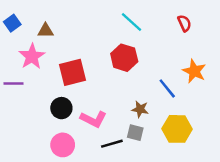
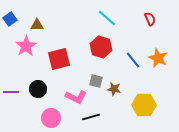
purple line: (13, 83) -> (11, 92), moved
blue line: (167, 88) -> (133, 60), moved
black circle: (61, 108) -> (38, 89), moved
gray square: (135, 133) -> (96, 81), moved

